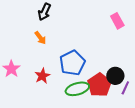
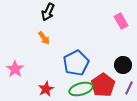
red star: (42, 76) -> (46, 89), moved
black circle: (115, 76) -> (123, 65), moved

